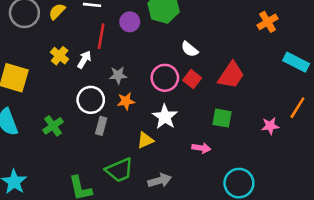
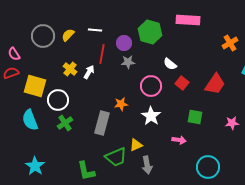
gray star: (118, 75) -> (128, 62), moved
red trapezoid: (231, 75) -> (215, 84), moved
red square: (192, 79) -> (182, 83), moved
white circle: (91, 100) -> (58, 100), moved
gray rectangle: (101, 126) -> (102, 123), size x1.6
yellow triangle: (145, 140) -> (136, 145), moved
gray arrow: (160, 180) -> (147, 165), turned 96

